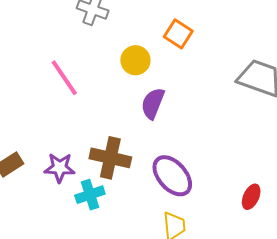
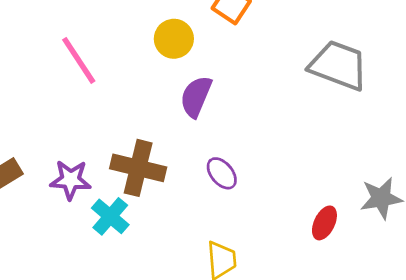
purple ellipse: (172, 176) -> (222, 173), moved, size x0.6
cyan cross: (90, 195) -> (110, 216), turned -32

